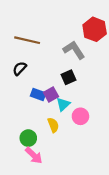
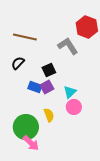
black square: (68, 77) -> (49, 70), moved
cyan triangle: (63, 104) -> (70, 92), moved
green circle: (28, 138) -> (26, 127), size x1.6

